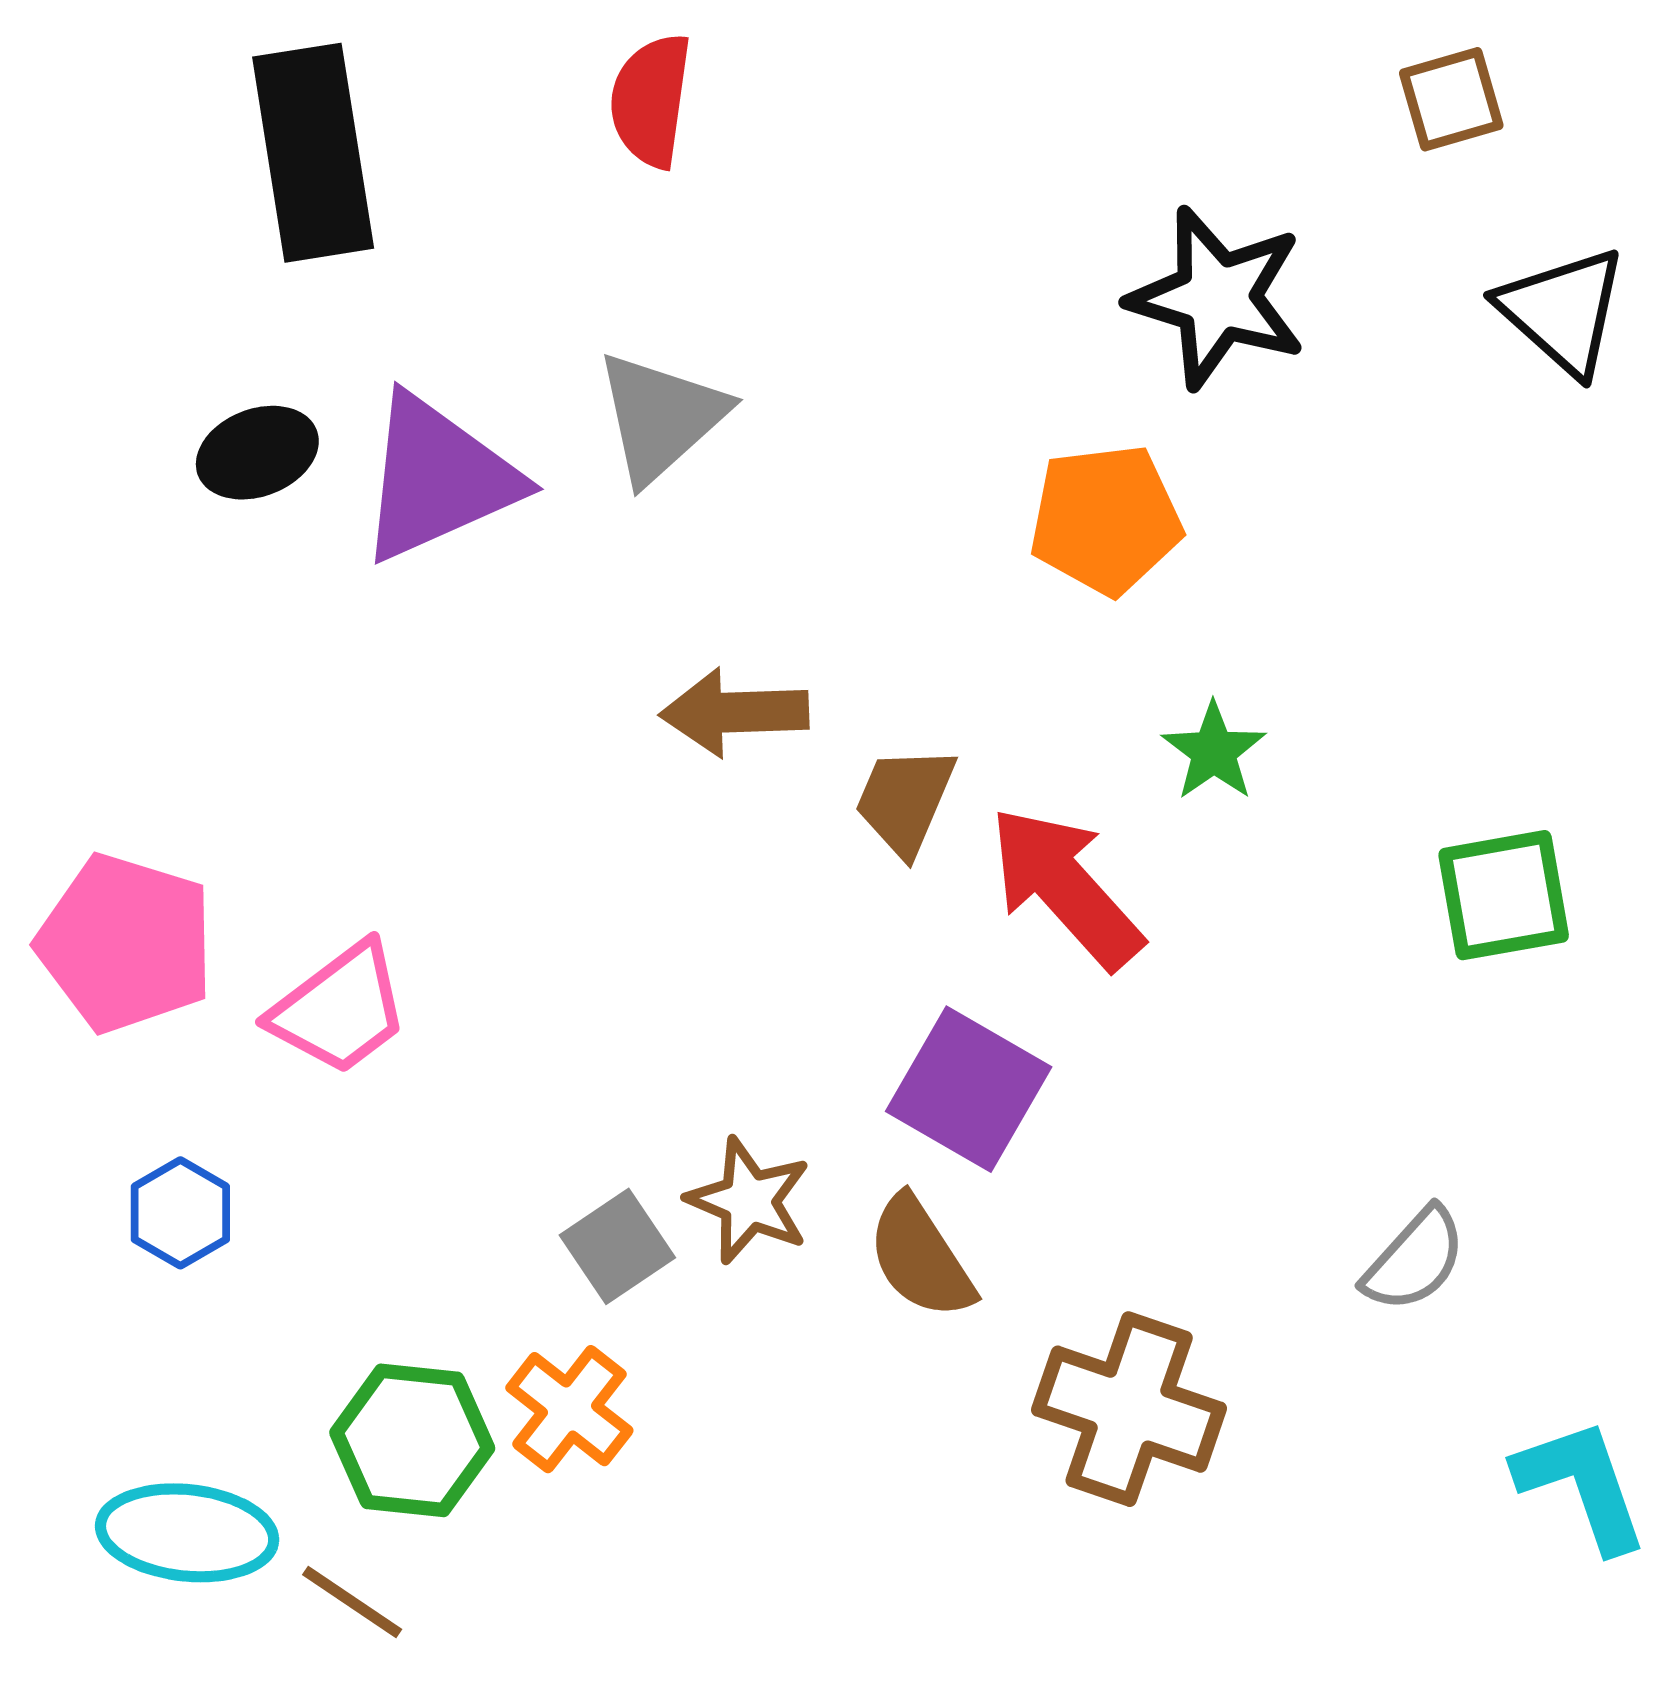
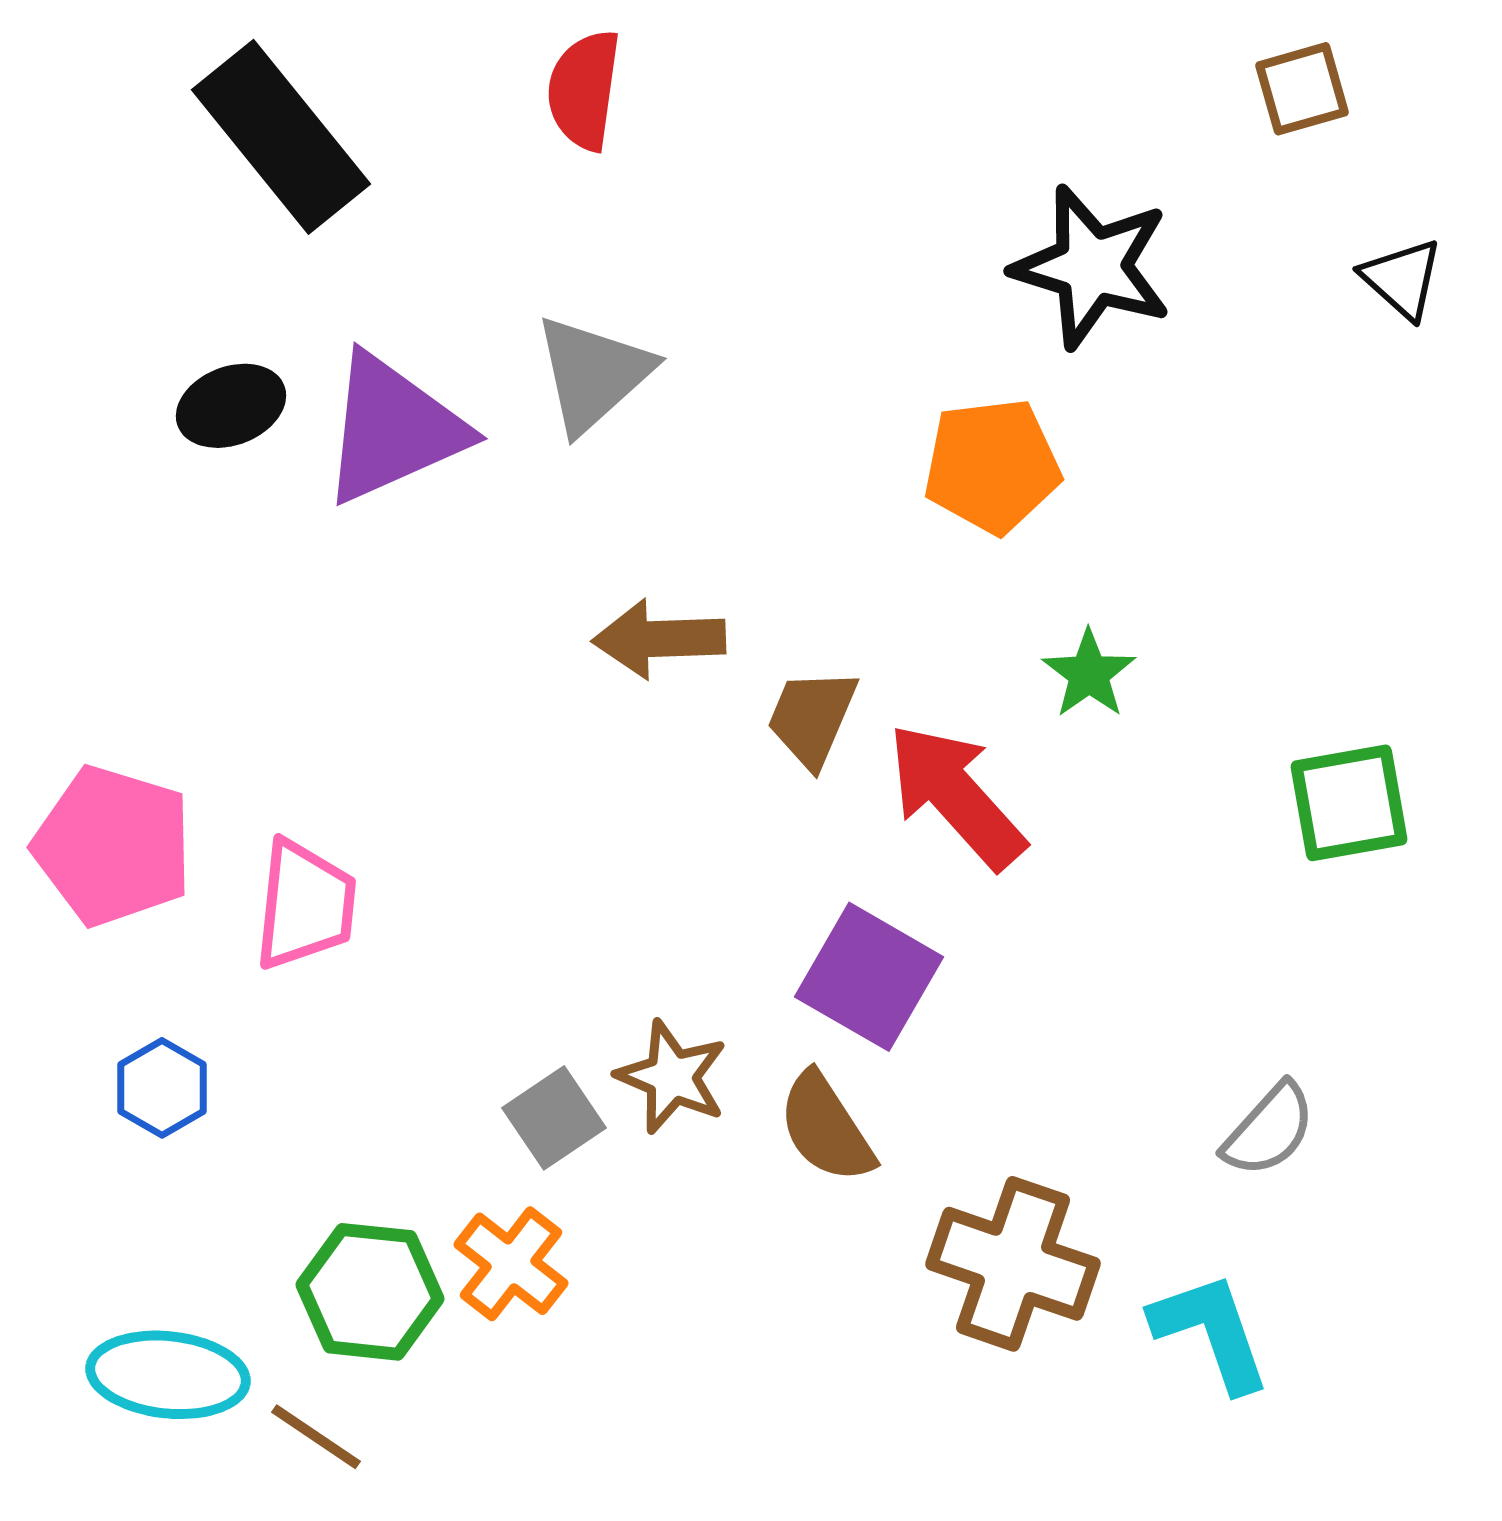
black rectangle: (313, 153) -> (281, 137), turned -30
black triangle: (1563, 311) -> (1402, 279), size x0.7
pink trapezoid: (340, 1009) -> (305, 905), turned -47
cyan L-shape: (1582, 1485) -> (1211, 1332), moved

